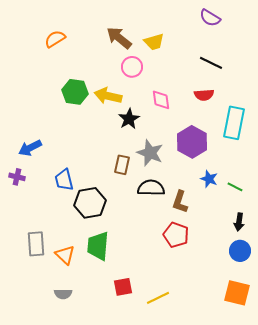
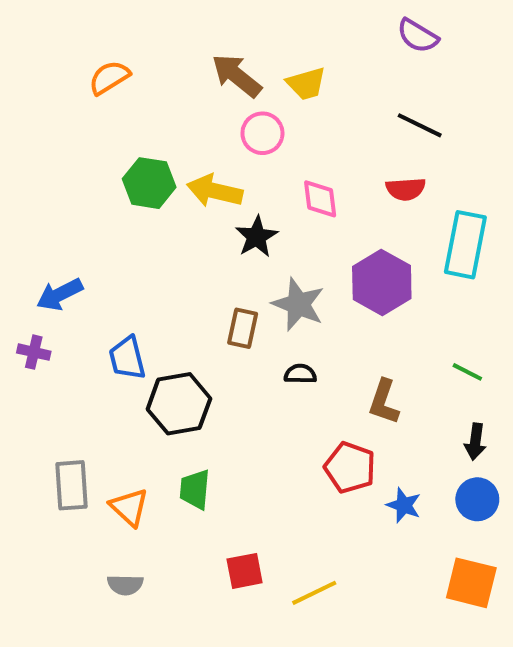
blue star: (209, 179) -> (404, 505), moved
black semicircle: (151, 188) -> (300, 374), size x0.6
brown L-shape: (180, 202) -> (384, 402), moved
green trapezoid: (98, 246) -> (195, 489), size x0.7

